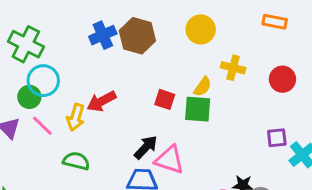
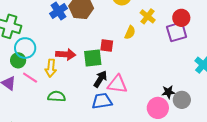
yellow cross: (233, 68) -> (148, 16), turned 35
red arrow: (102, 101) -> (66, 54), turned -138
green square: (198, 109) -> (93, 58), moved
purple square: (277, 138) -> (177, 32), moved, size x1.5

